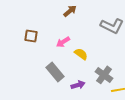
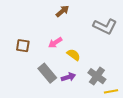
brown square: (31, 36) -> (23, 46), moved
purple arrow: (78, 85) -> (68, 77), moved

